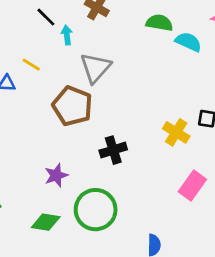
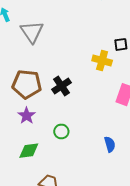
brown pentagon: (72, 106) -> (27, 84), moved
green circle: (96, 210) -> (61, 131), size x0.5

